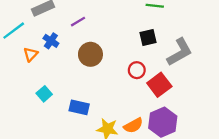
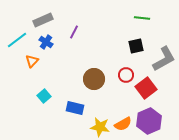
purple line: (78, 22) -> (74, 32), turned -32
blue cross: (51, 41) -> (46, 42), moved
brown circle: (90, 54) -> (94, 79), moved

